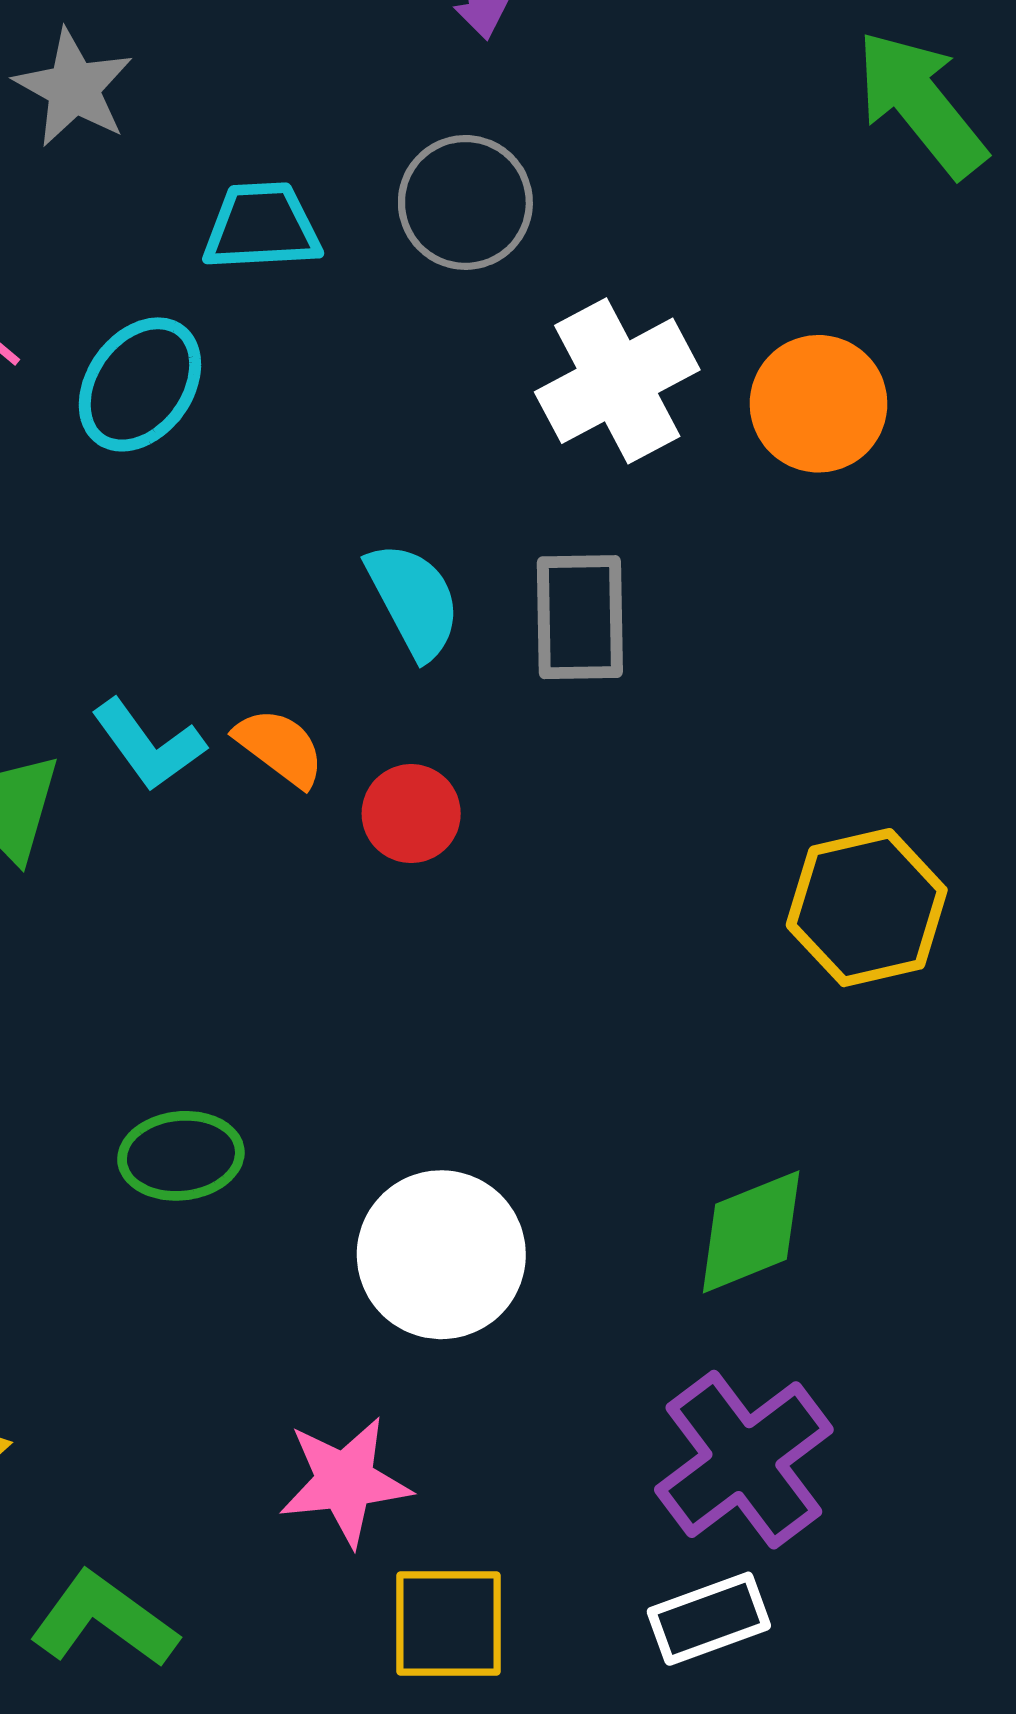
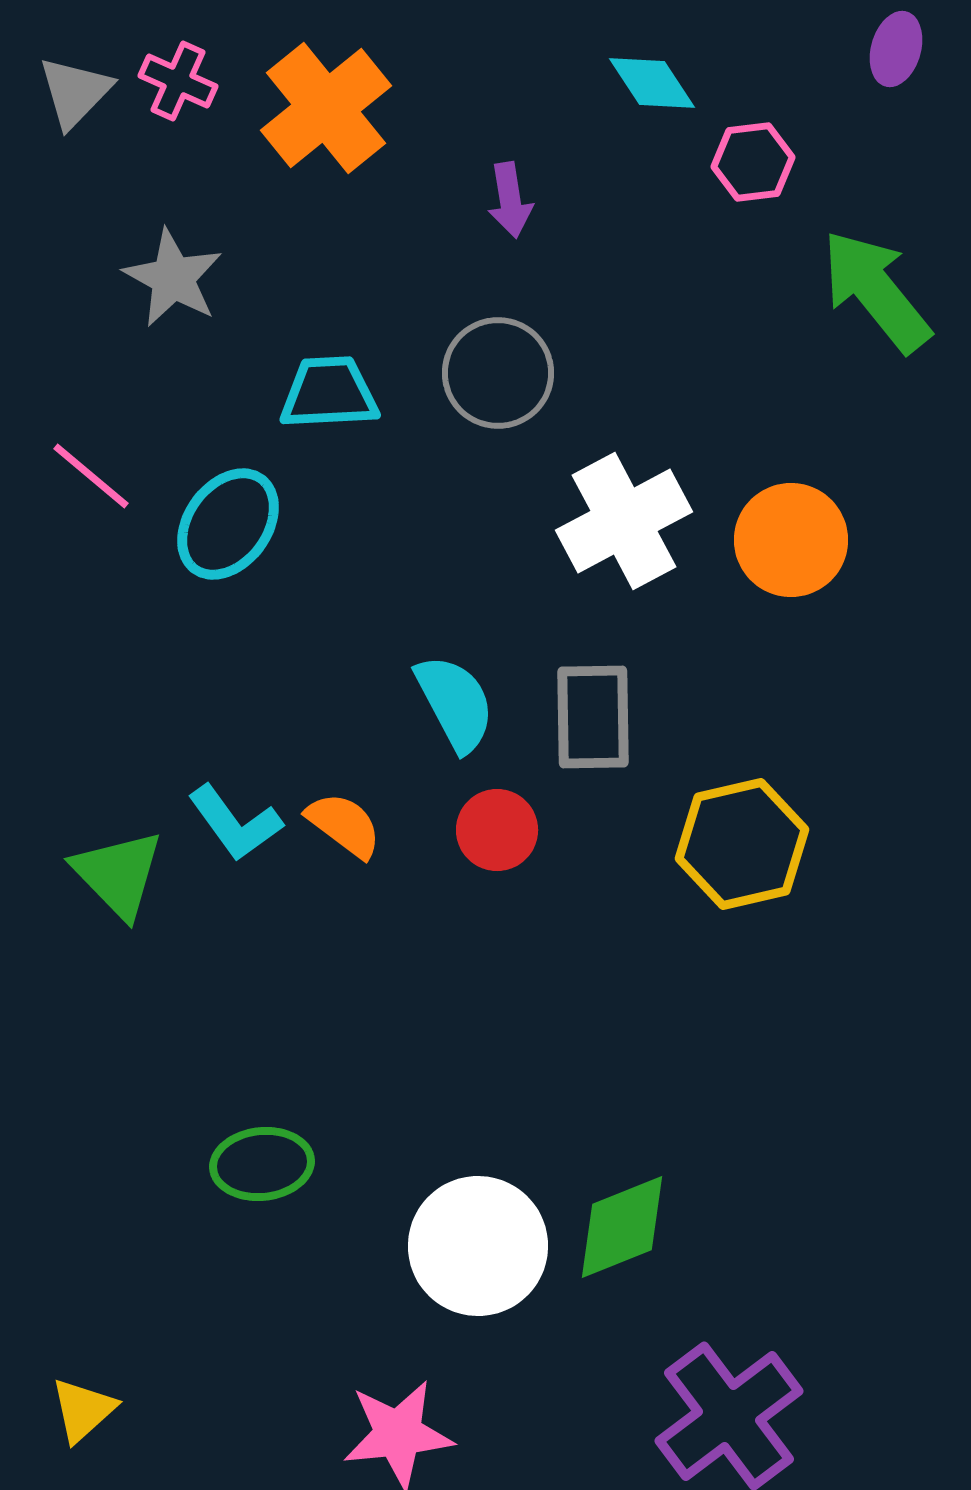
red circle: (411, 814) -> (497, 830), moved
yellow hexagon: (867, 908) -> (742, 844), moved
green diamond: (751, 1232) -> (622, 1227), moved

